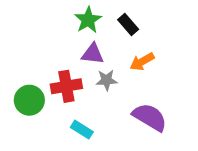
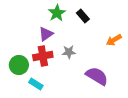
purple triangle: (93, 54) -> (46, 34), moved, turned -42
orange arrow: (142, 62) -> (114, 40), moved
cyan rectangle: (82, 130) -> (36, 84), moved

